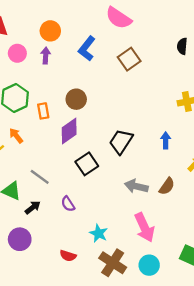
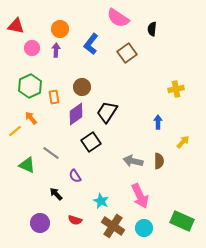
black semicircle: (182, 46) -> (152, 29), moved
black trapezoid: (121, 142) -> (107, 112), moved
brown semicircle: (167, 186) -> (159, 161), turned -35
black arrow: (33, 207) -> (56, 194), moved, turned -96
purple circle: (20, 239) -> (40, 223), moved

